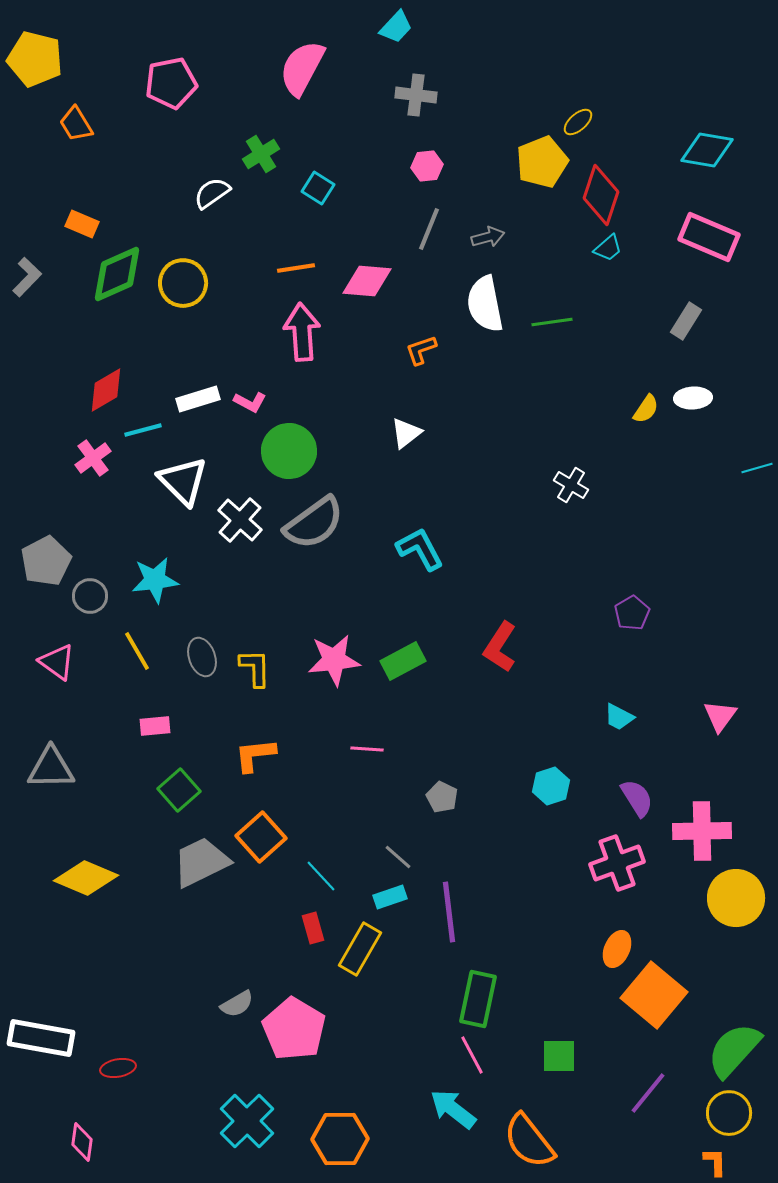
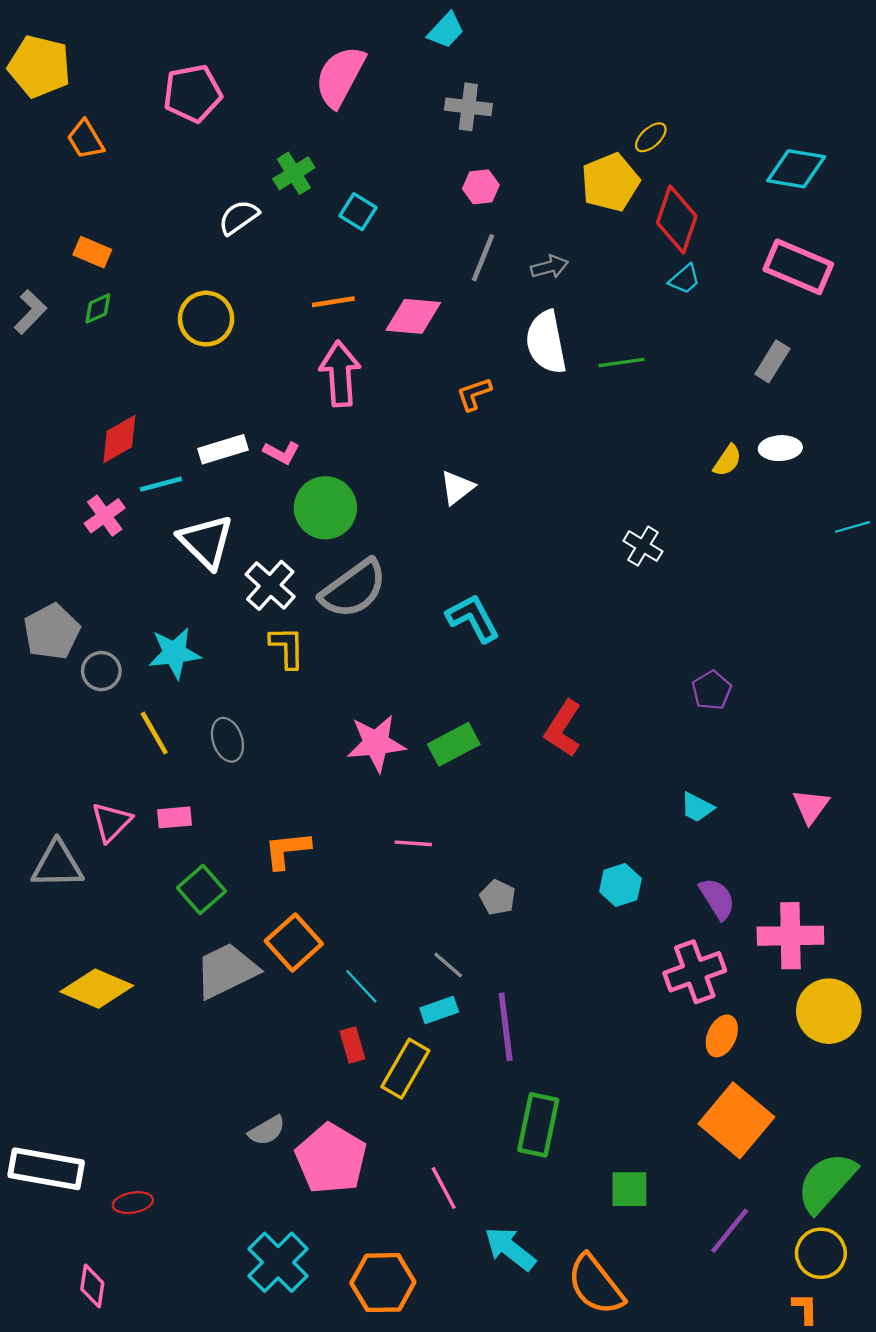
green diamond: (117, 274) -> (98, 308), moved, size x0.5
pink triangle: (57, 662) -> (111, 822), moved, turned 39
yellow L-shape: (255, 668) -> (287, 647), moved
orange ellipse: (617, 949) -> (722, 1036), moved
pink line: (472, 1055) -> (444, 1188), moved

